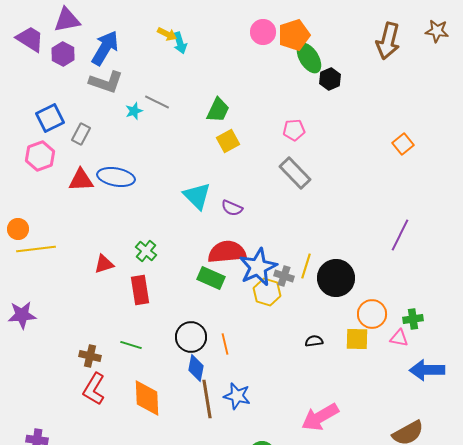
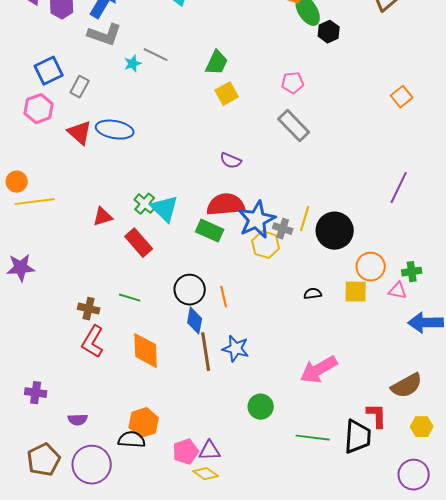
red triangle: (81, 180) -> (80, 133), turned 44
cyan triangle: (197, 196) -> (165, 209), moved
red rectangle: (140, 290) -> (139, 243), turned -32

